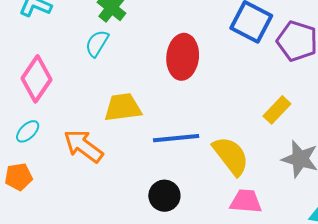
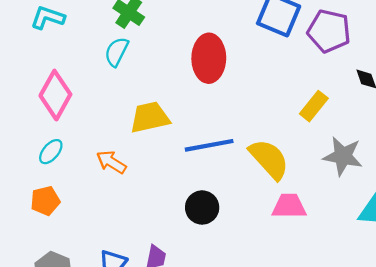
orange arrow: (83, 146) -> (111, 162), size x0.7

